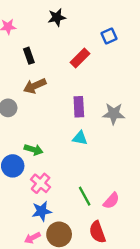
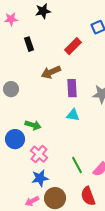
black star: (57, 17) -> (43, 11), moved
brown arrow: (35, 86) -> (51, 72), moved

